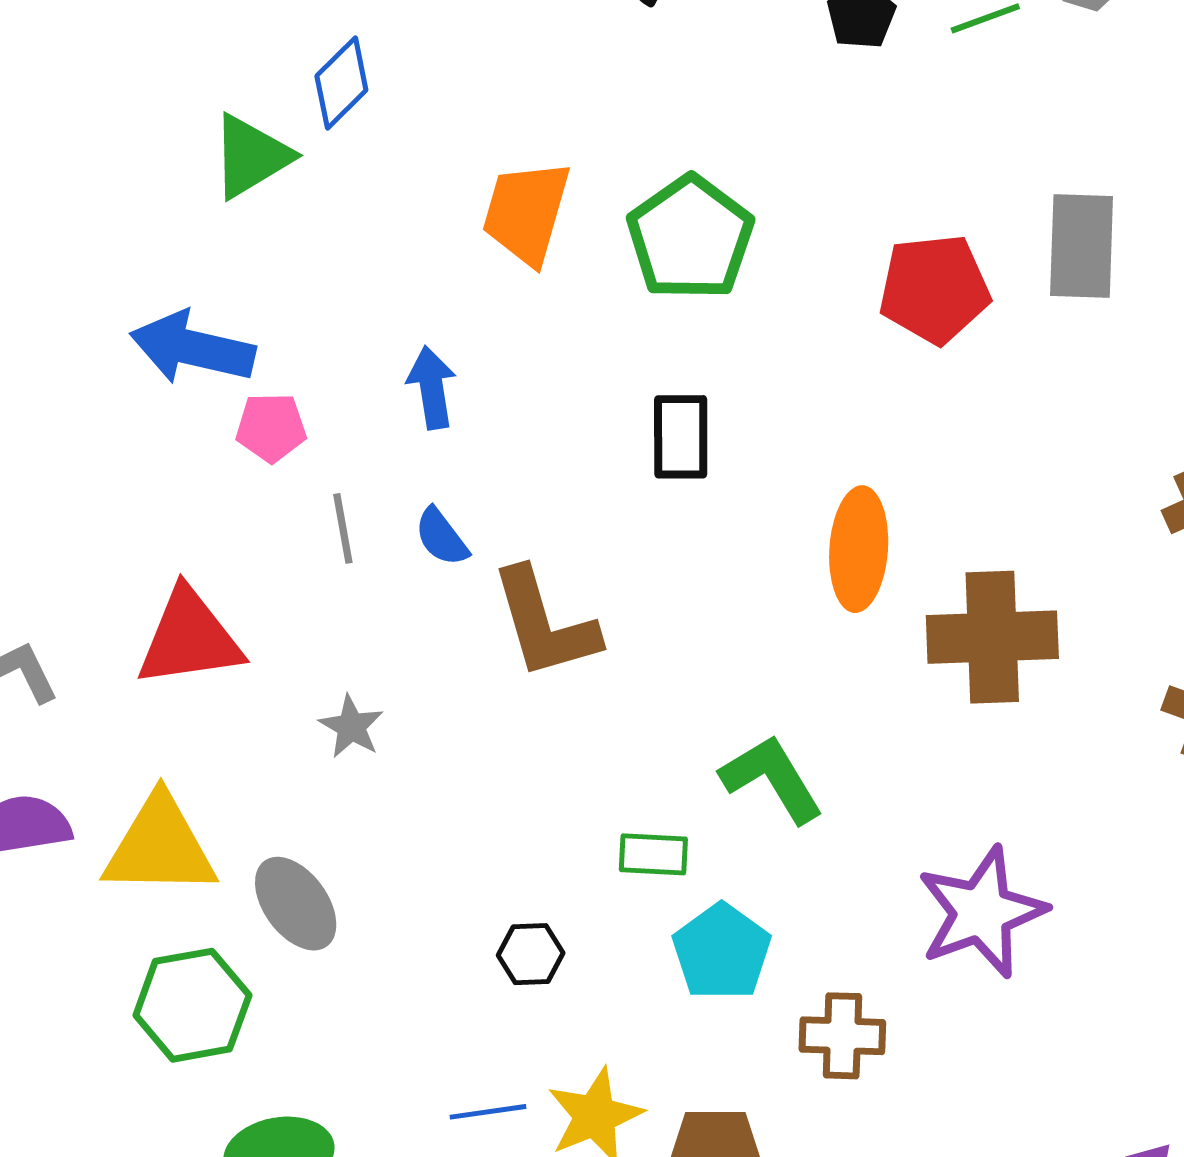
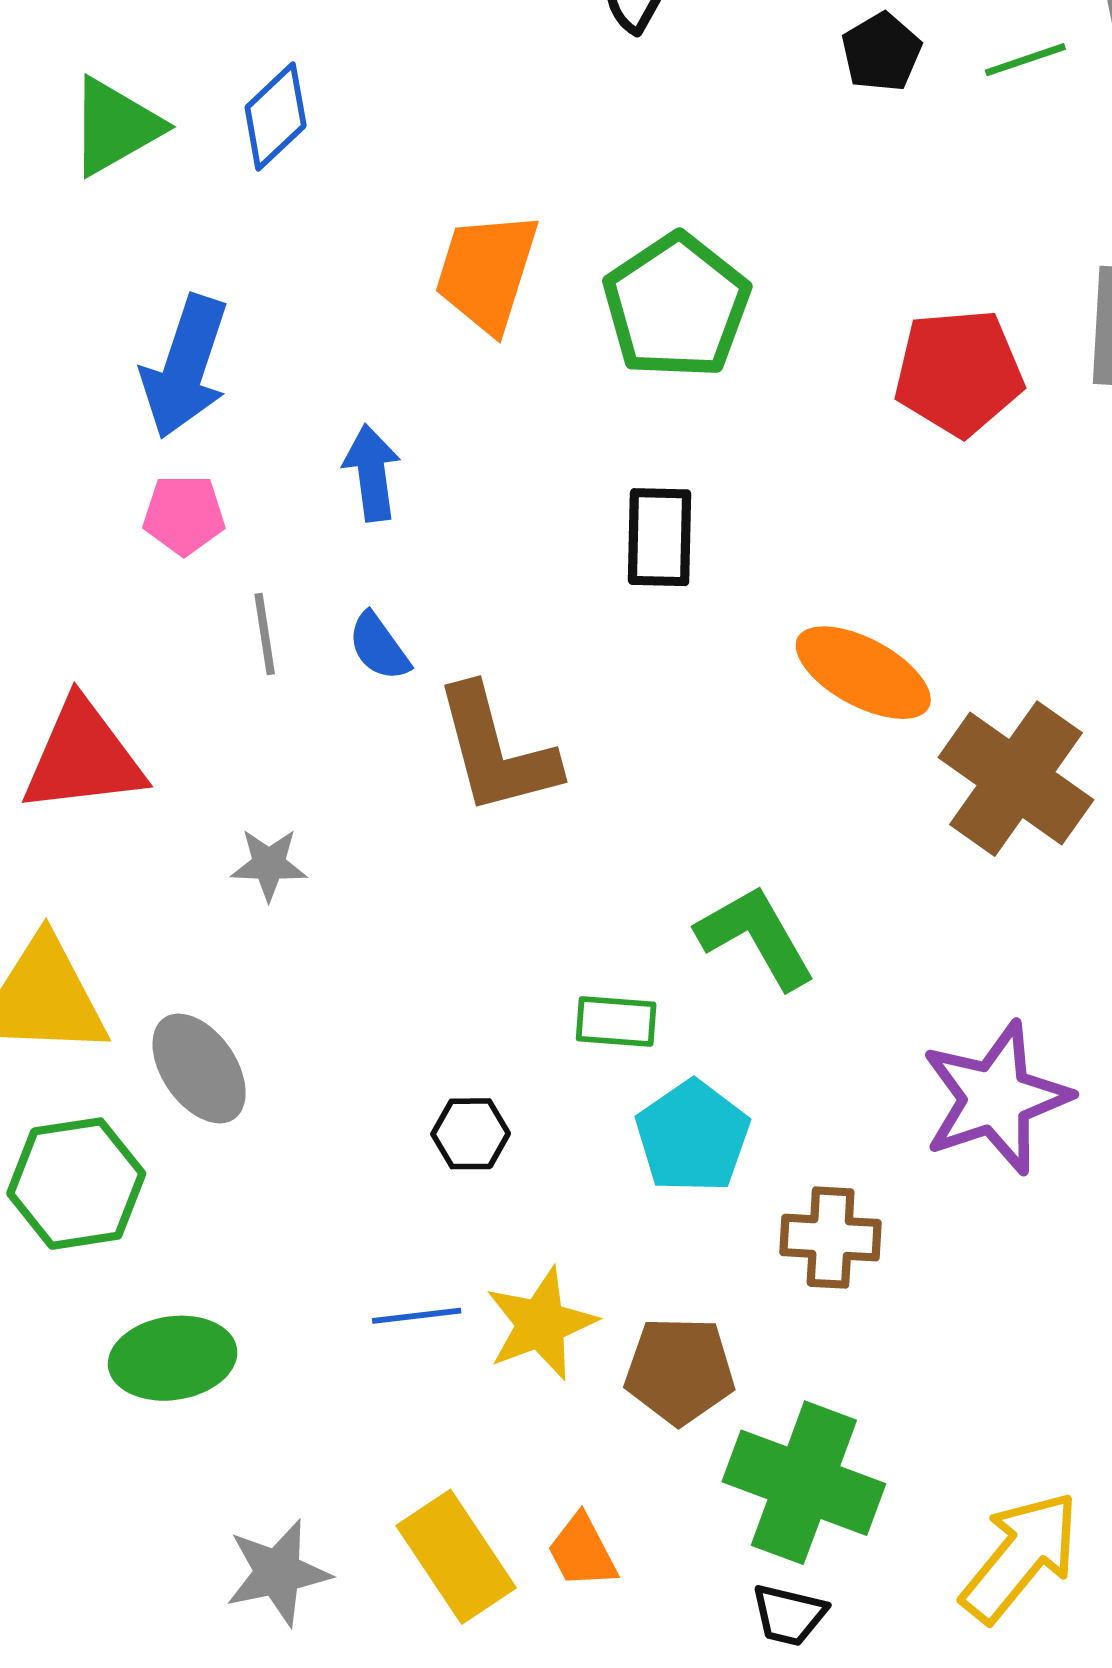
green triangle: (251, 156) -> (115, 126), moved
blue arrow: (192, 348) -> (185, 367), moved, turned -86
orange ellipse: (859, 549) -> (863, 673), turned -67
brown cross: (992, 637) -> (1016, 779), turned 36
gray star: (351, 727) -> (269, 864), turned -30

